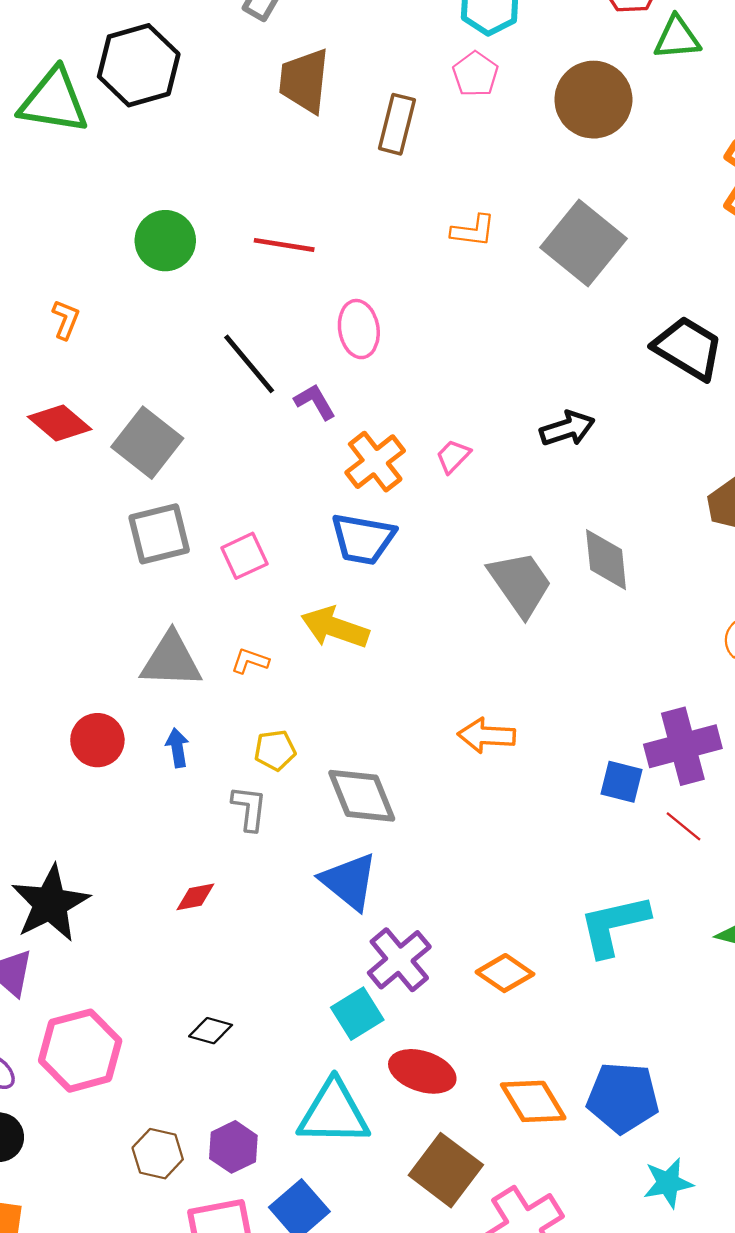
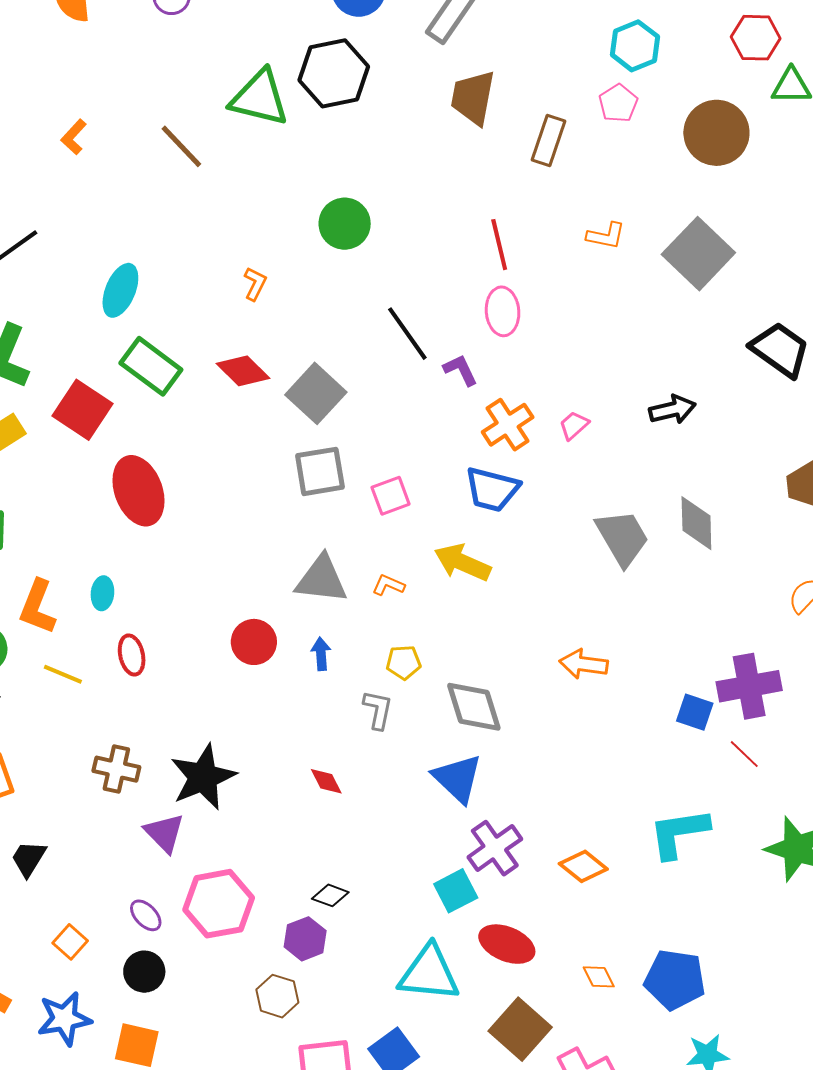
red line: (284, 245) -> (499, 245), moved, turned 63
red diamond: (195, 897) -> (326, 781), turned 69
orange diamond: (533, 1101) -> (599, 977), size x0.6
purple hexagon: (233, 1147) -> (305, 939), moved

